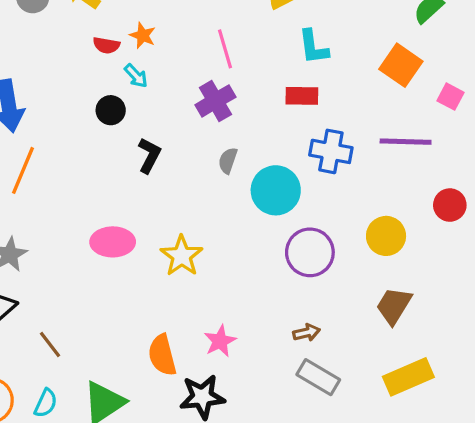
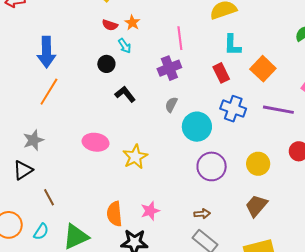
orange square: (401, 65) -> (263, 69), moved
red rectangle: (302, 96) -> (221, 73), turned 54
black L-shape: (149, 155) -> (125, 94), turned -75

